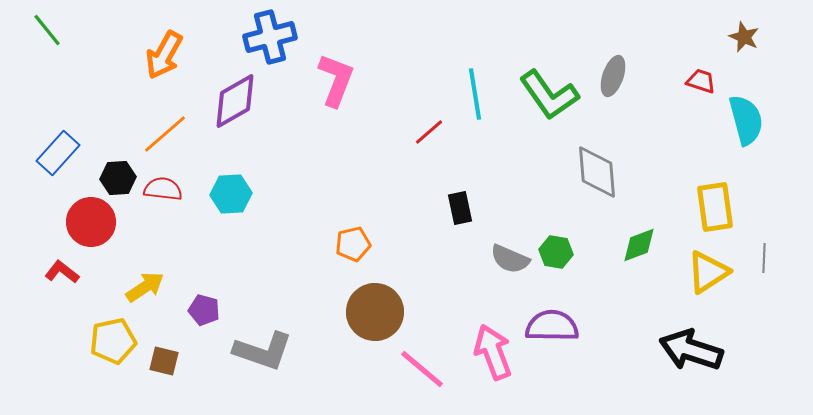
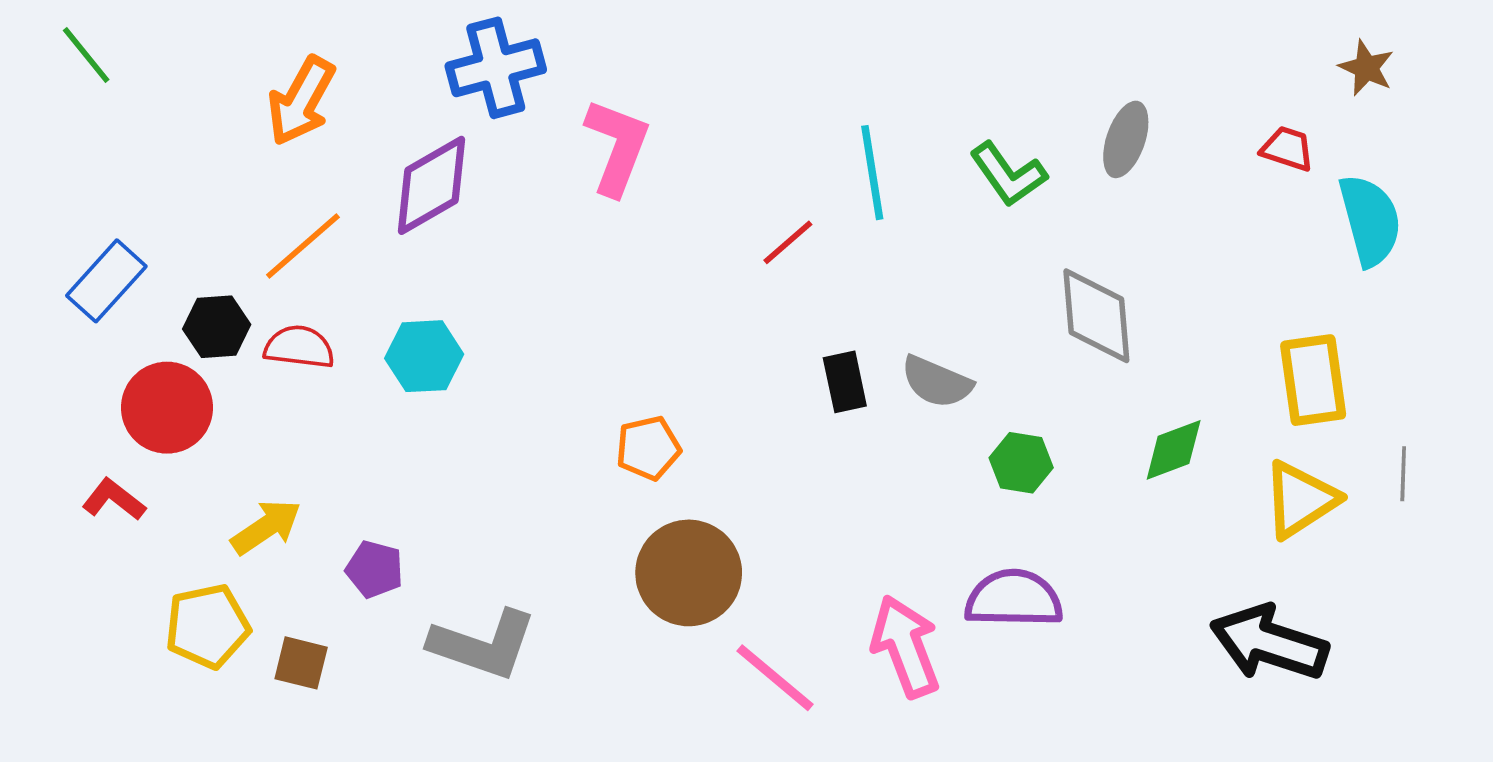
green L-shape: (549, 95) -> (1008, 174), size x0.7
gray semicircle: (510, 259) -> (937, 382), moved

